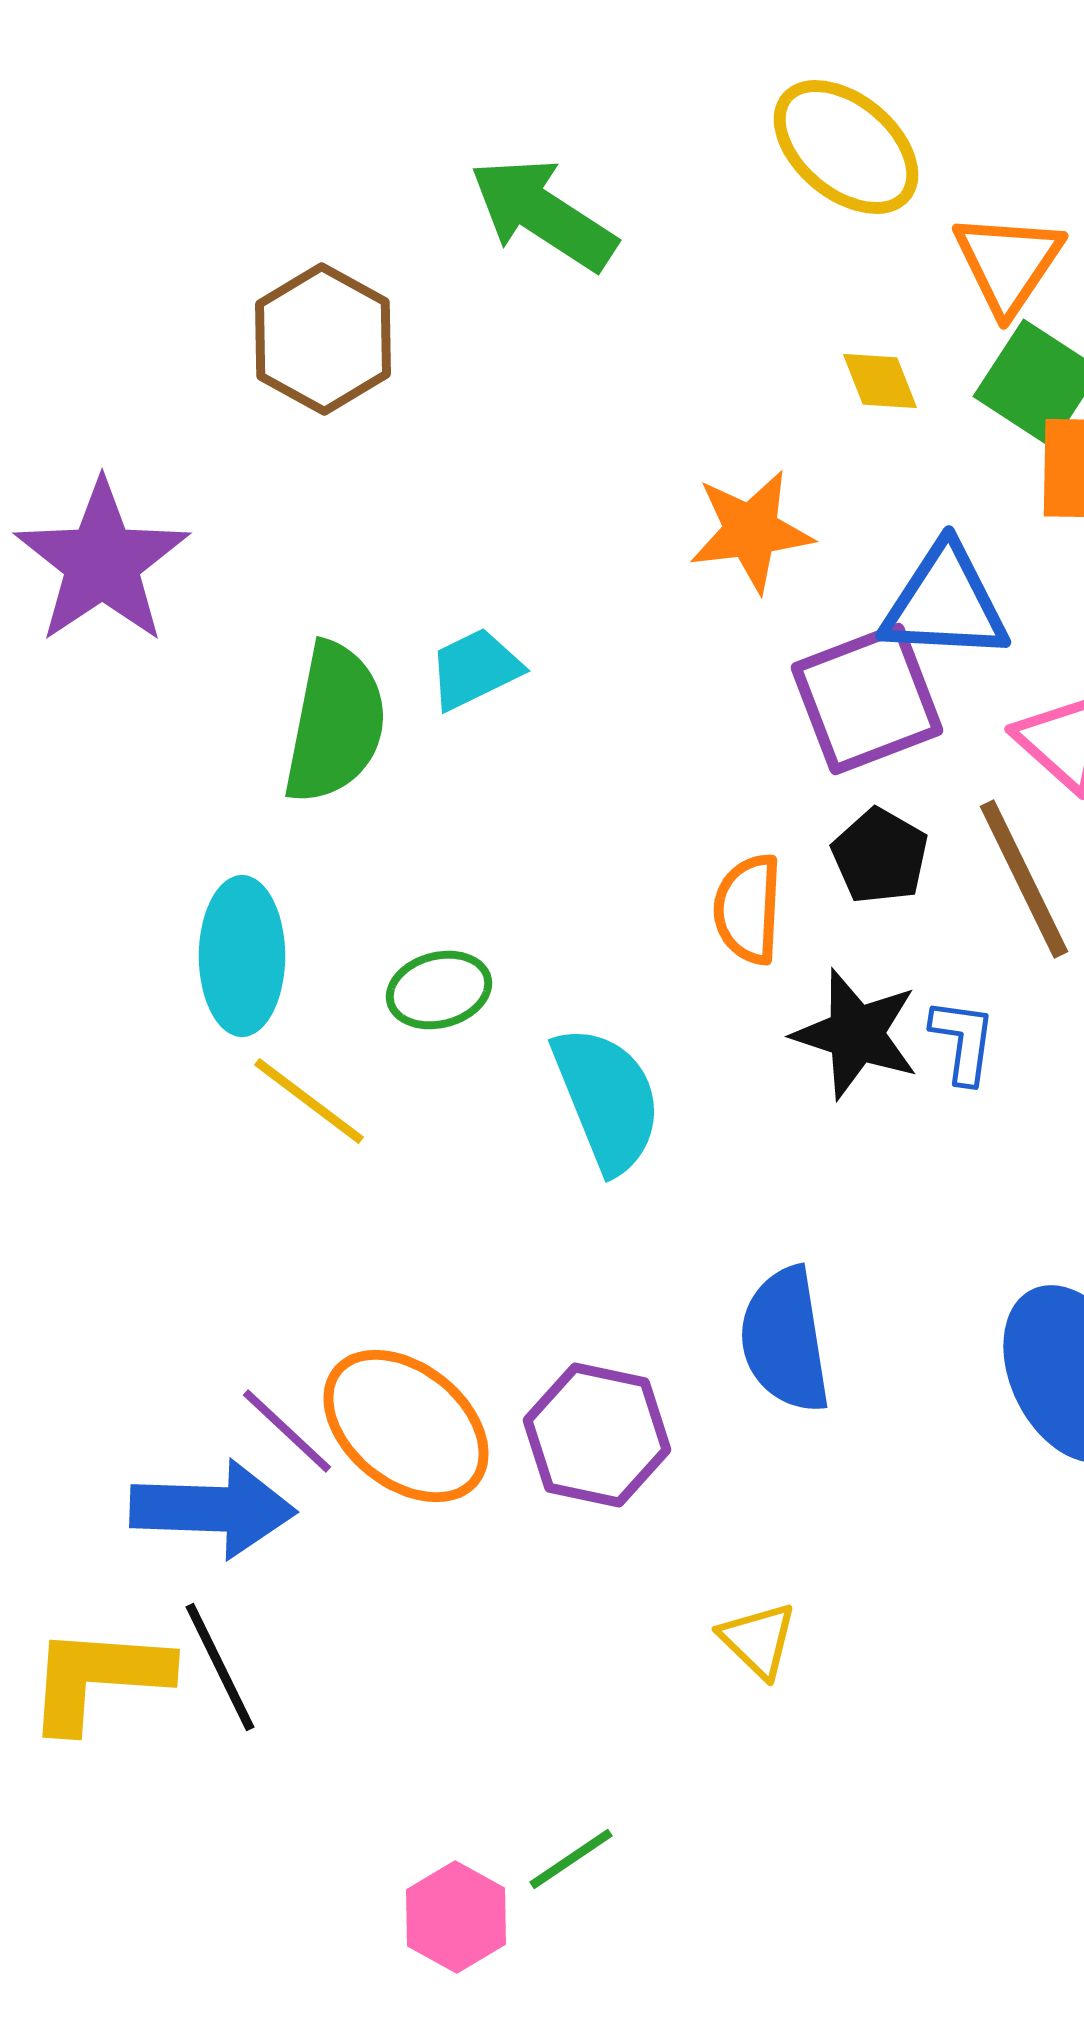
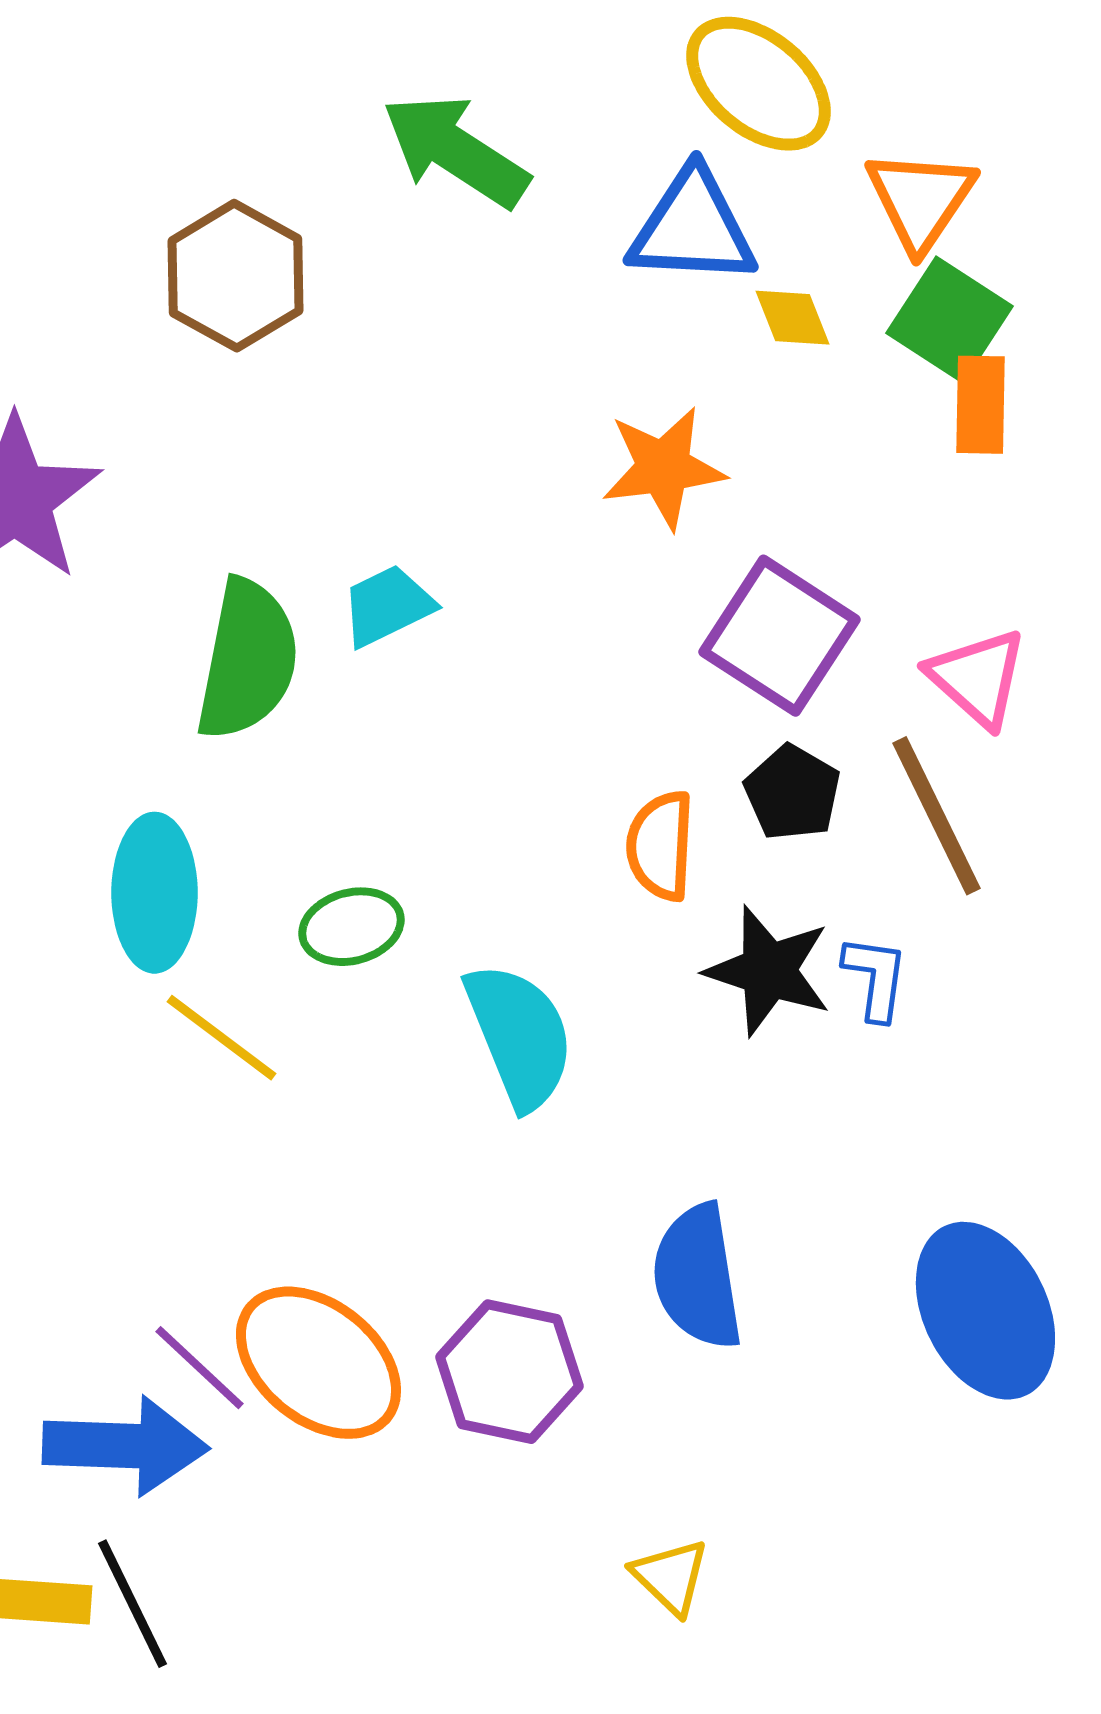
blue triangle: (945, 603) -> (692, 228), moved
purple square: (867, 699) -> (779, 636), turned -36

